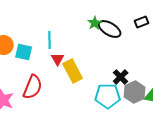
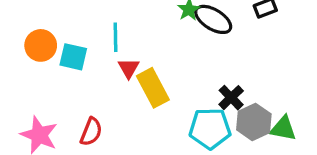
red semicircle: (33, 87) -> (91, 132), moved, size x0.7

